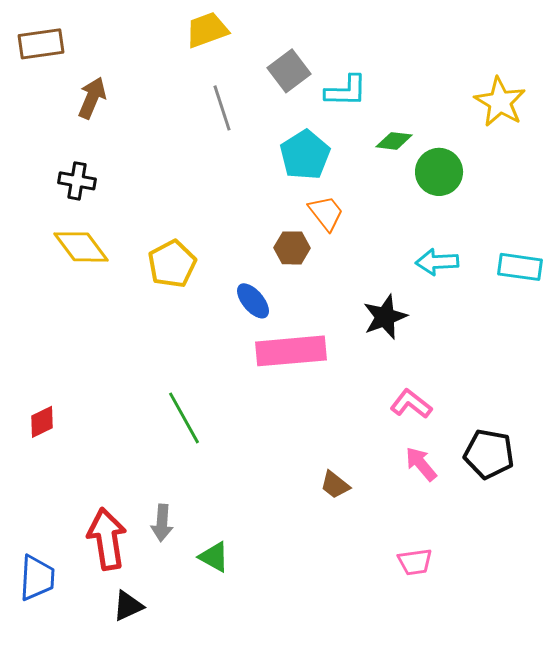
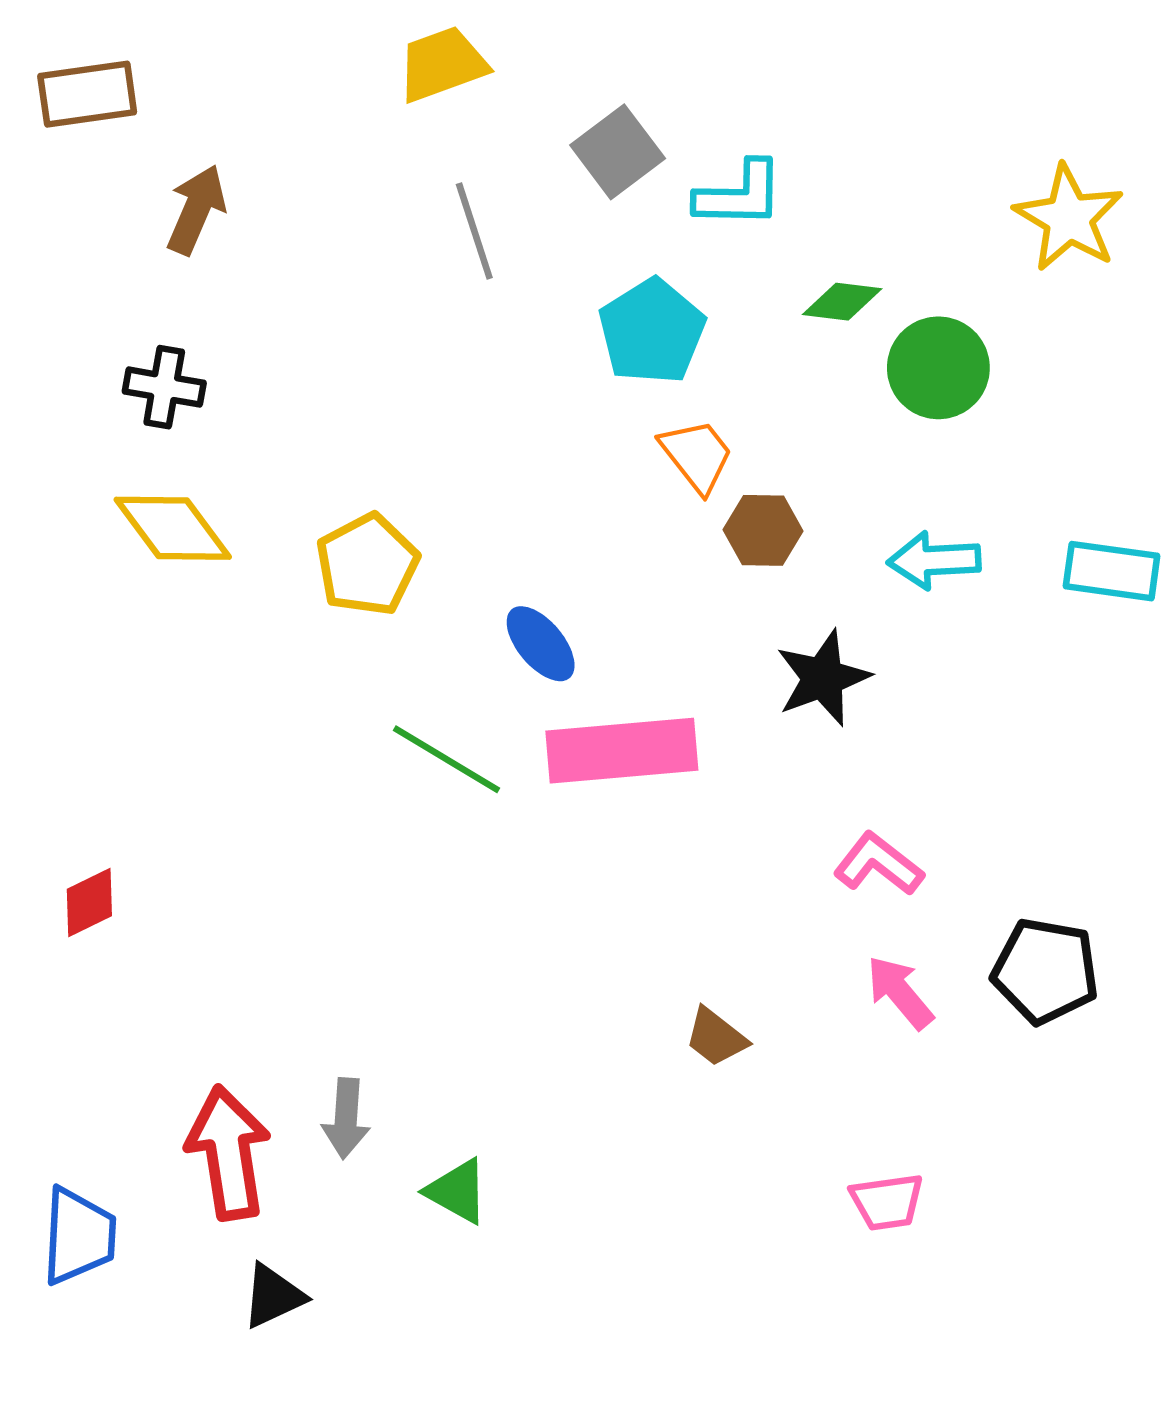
brown hexagon: (292, 248) -> (763, 530), moved
green line: (184, 418) -> (446, 759), moved, turned -30

